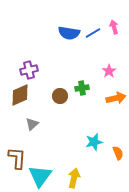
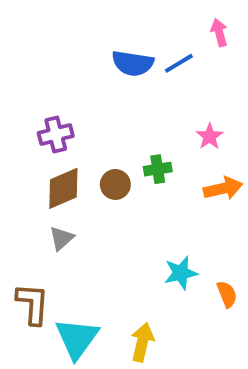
pink arrow: (114, 27) -> (219, 33), moved
brown diamond: (20, 95) -> (63, 188), moved

